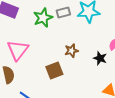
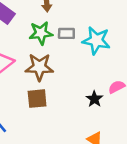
brown star: (71, 51) -> (39, 67), moved, size x1.6

